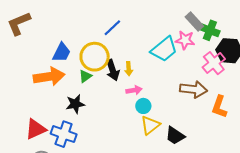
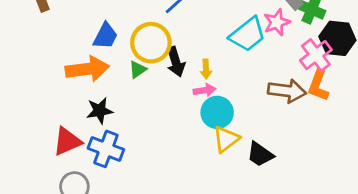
pink star: (185, 40) -> (277, 22), turned -30
yellow arrow: (129, 69) -> (206, 69), moved
black star: (75, 104) -> (100, 111), moved
cyan circle: (143, 106) -> (217, 112), size x1.5
orange L-shape: (219, 107) -> (318, 85), moved

